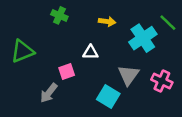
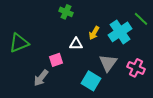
green cross: (59, 15) -> (66, 12), moved
yellow arrow: (107, 21) -> (94, 33), moved, turned 112

